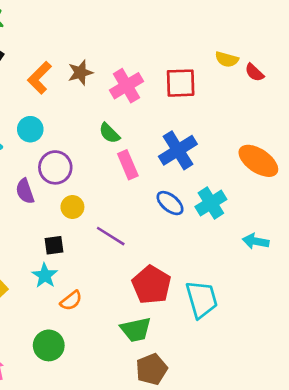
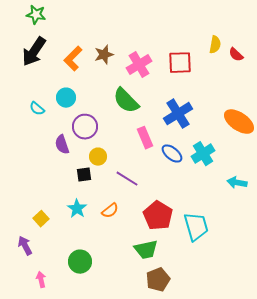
yellow semicircle: (227, 59) -> (215, 45), turned -96
green semicircle: (109, 133) -> (126, 101), size x1.6
pink rectangle: (128, 165) -> (145, 138), moved
black square: (54, 245) -> (84, 175), moved
orange semicircle: (71, 301) -> (110, 211), moved

